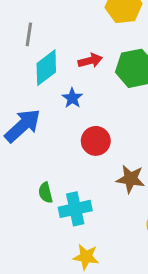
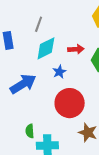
red circle: (96, 141) -> (70, 103), size x1.5

